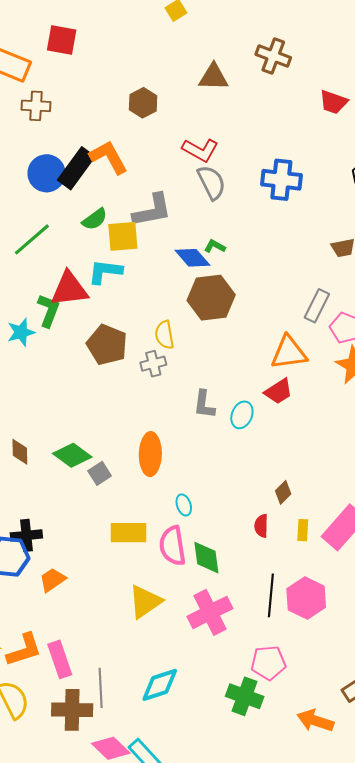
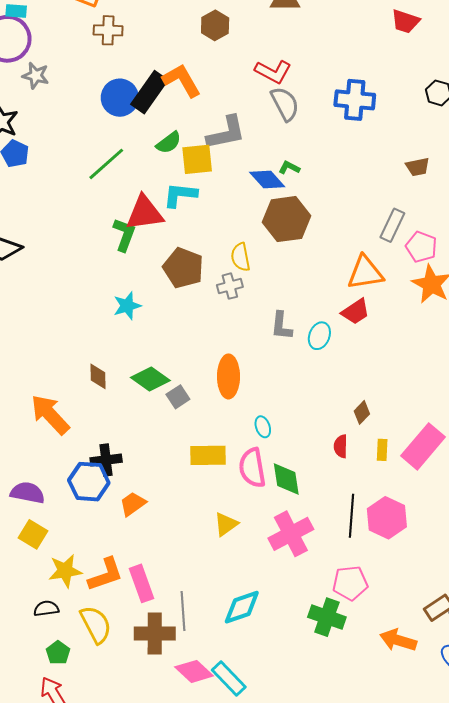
cyan star: (21, 332) -> (127, 306), moved
yellow triangle: (145, 602) -> (226, 524), size x0.7

